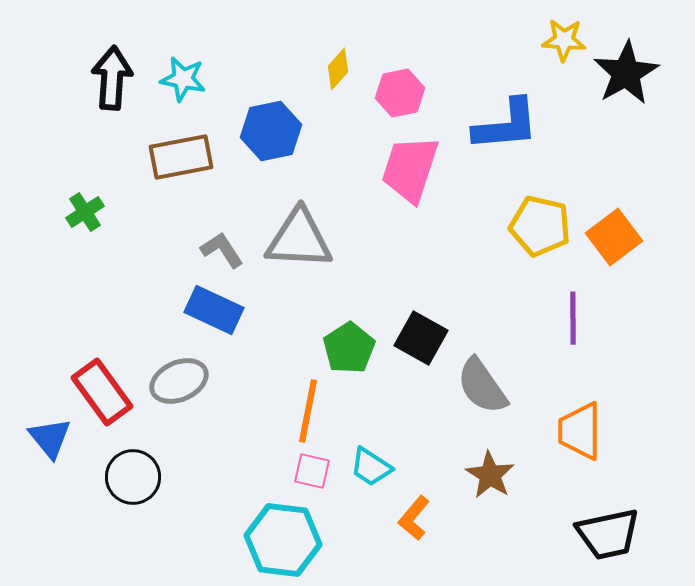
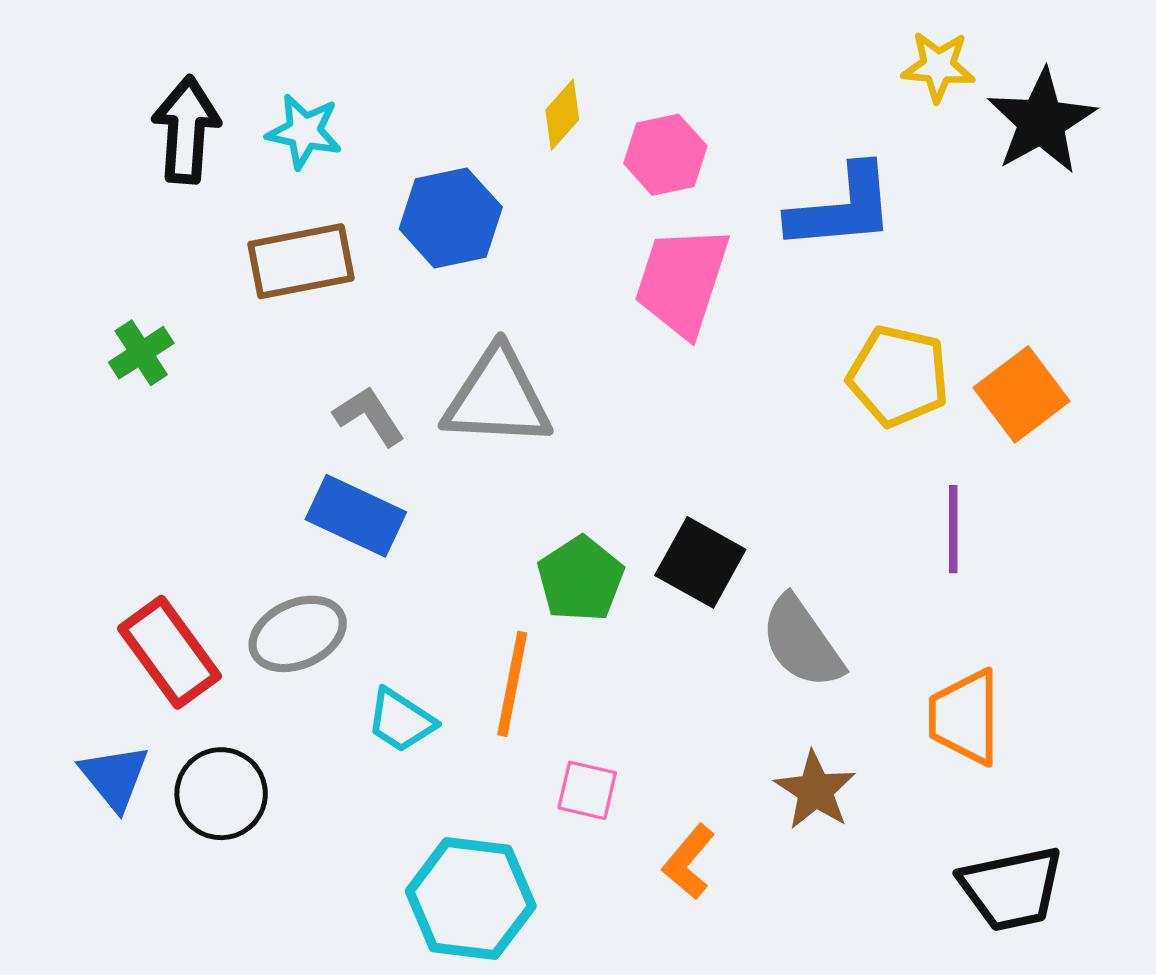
blue triangle: (50, 438) -> (115, 777), moved
cyan trapezoid: (371, 467) -> (401, 720), moved
pink square: (312, 471) -> (587, 790), moved

